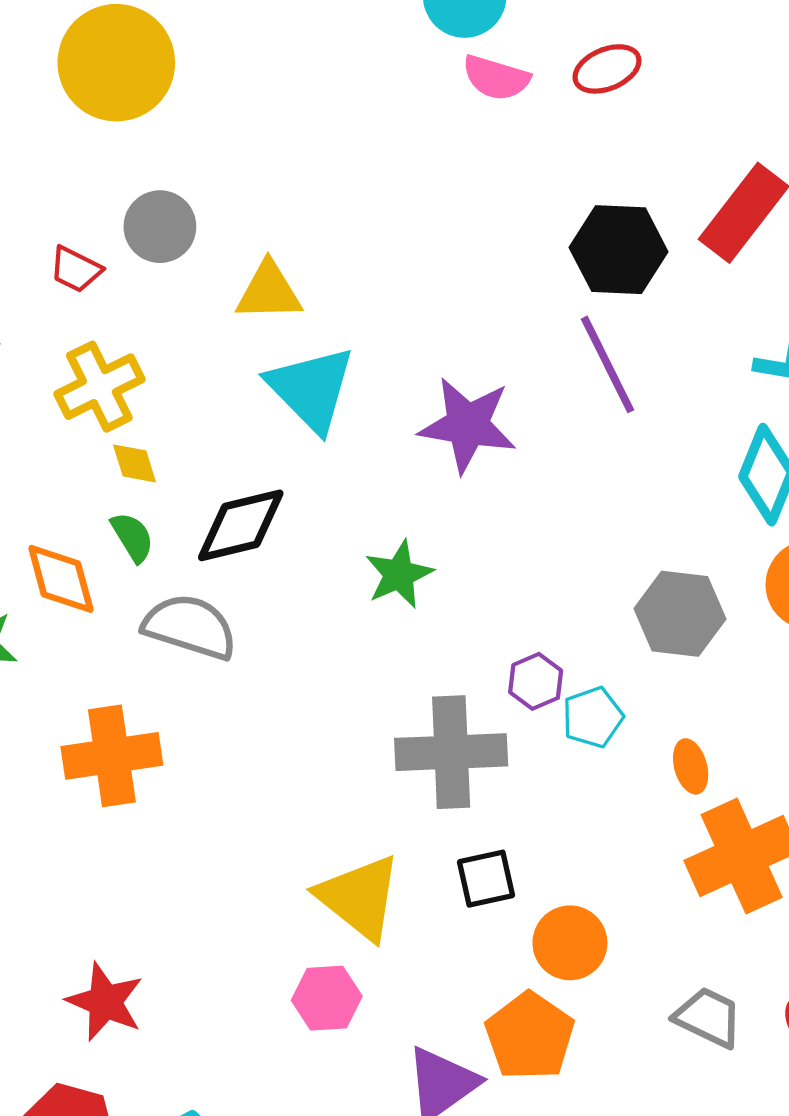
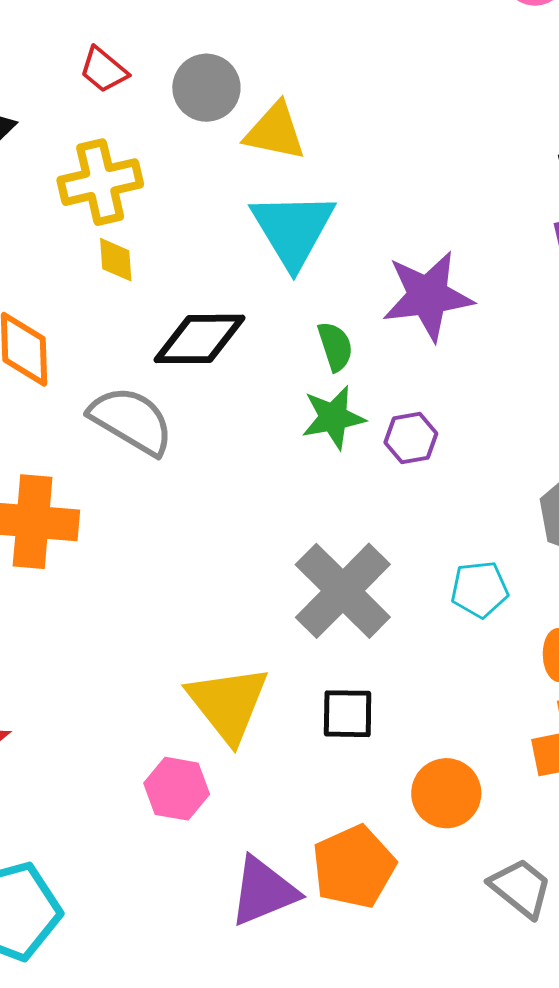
gray circle: (160, 227) -> (206, 88), moved
purple star: (468, 425) -> (428, 296), turned -30
green semicircle: (132, 537) -> (335, 346), moved
purple hexagon: (536, 681) -> (411, 438), moved
gray cross: (451, 752) -> (343, 591), turned 34
orange circle: (570, 943) -> (446, 793), moved

